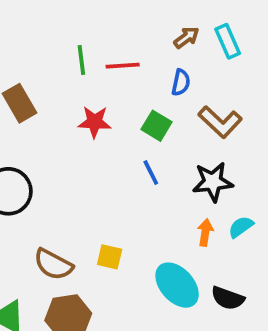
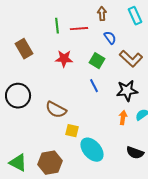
brown arrow: (186, 38) -> (102, 14), moved, turned -56
blue semicircle: (181, 83) -> (110, 38), turned -48
brown semicircle: (53, 264) -> (56, 110), moved
cyan ellipse: (177, 285) -> (92, 150), moved

